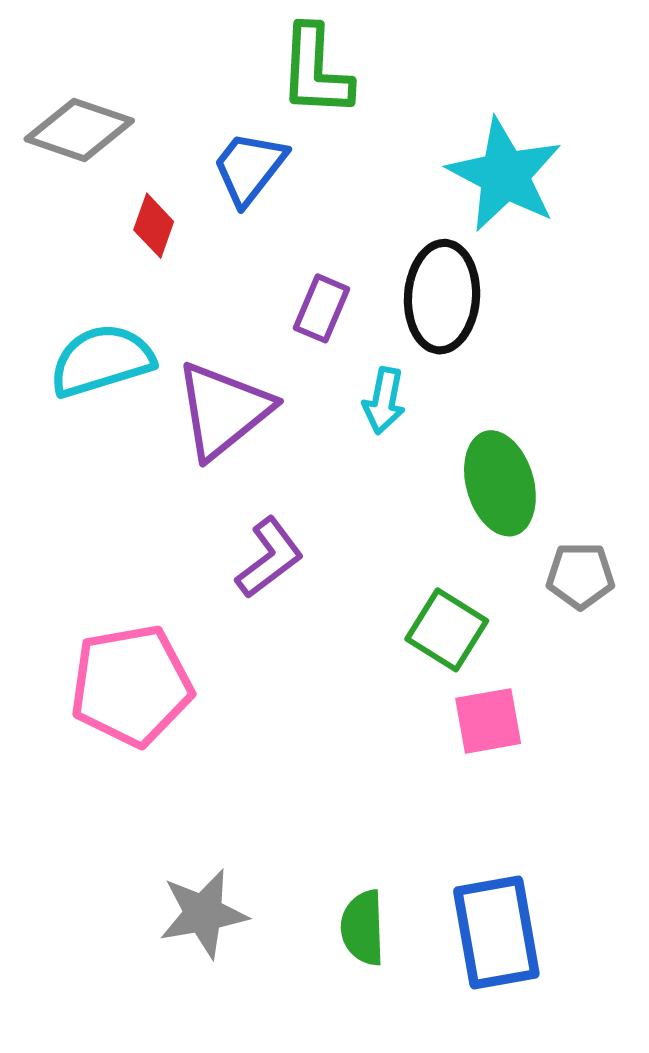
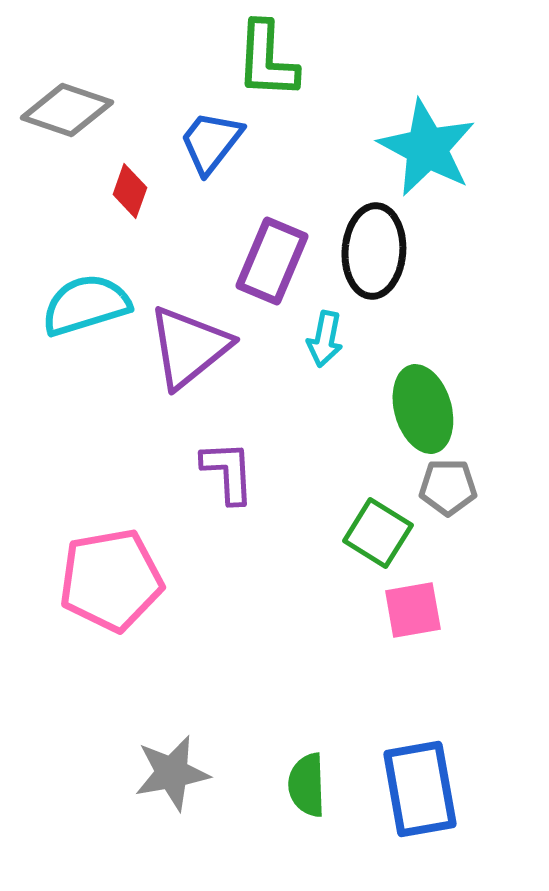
purple rectangle: (321, 308) -> (272, 261), size x1.5
purple L-shape: (269, 558) -> (228, 472), turned -56
gray pentagon: (580, 576) -> (448, 487), moved

